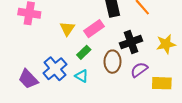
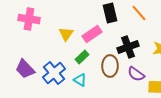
purple semicircle: (139, 70) -> (136, 74), turned -108
purple trapezoid: (28, 79) -> (25, 69), moved

